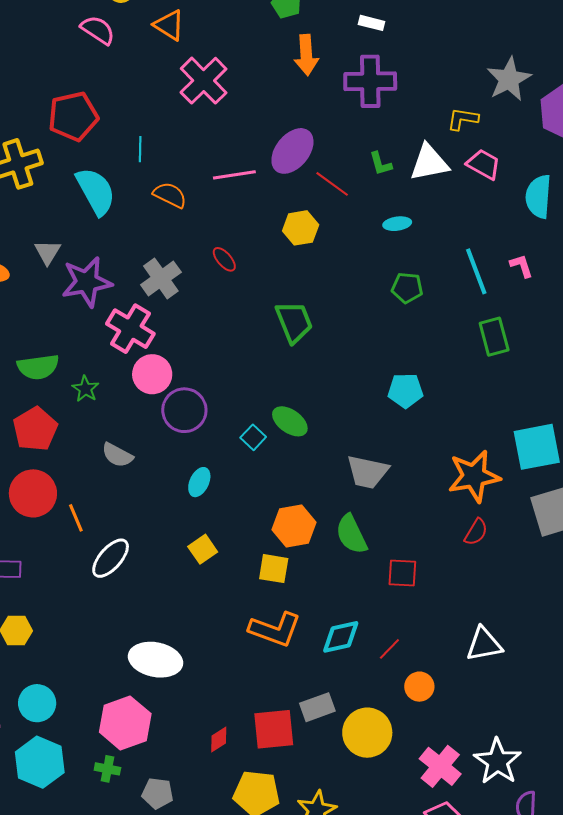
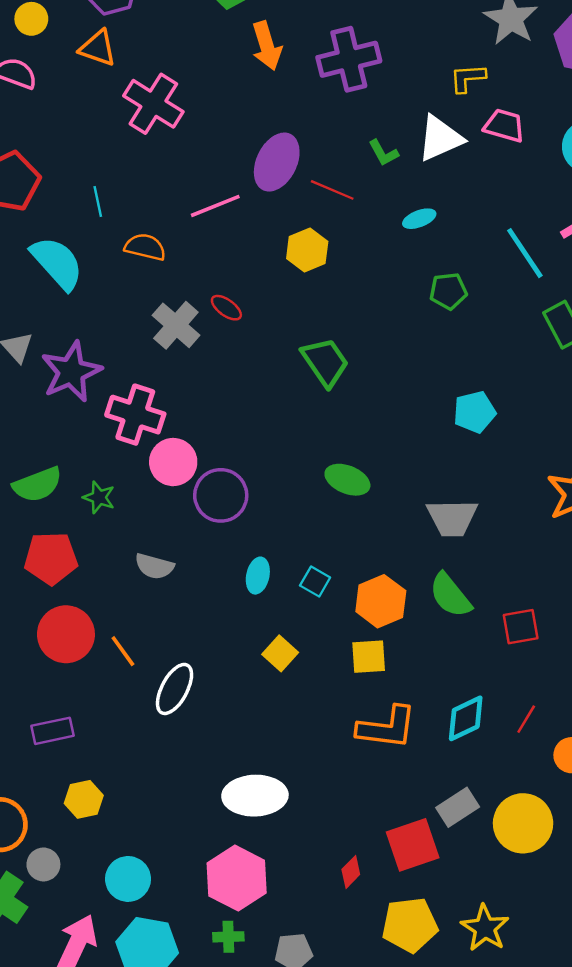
gray cross: (161, 279) -> (176, 325), moved
red pentagon: (35, 429) -> (51, 558), turned -30
cyan square: (253, 437) -> (315, 581), moved

